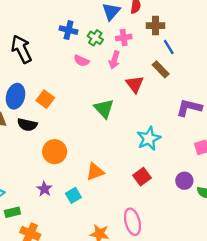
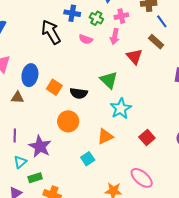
black arrow: (21, 49) -> (51, 32), moved
orange square: (45, 99) -> (54, 87), moved
black semicircle: (27, 125) -> (79, 93), moved
cyan star: (149, 139) -> (121, 108), moved
purple star: (44, 189) -> (40, 146), moved, size x1.6
pink ellipse: (132, 222) -> (142, 178), turned -30

